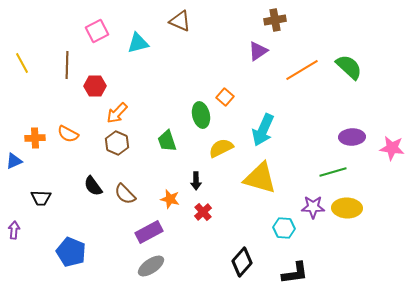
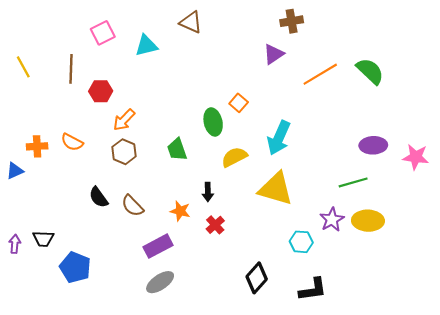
black trapezoid: (41, 198) -> (43, 239), moved
purple star: (313, 207) -> (332, 220), turned -30

